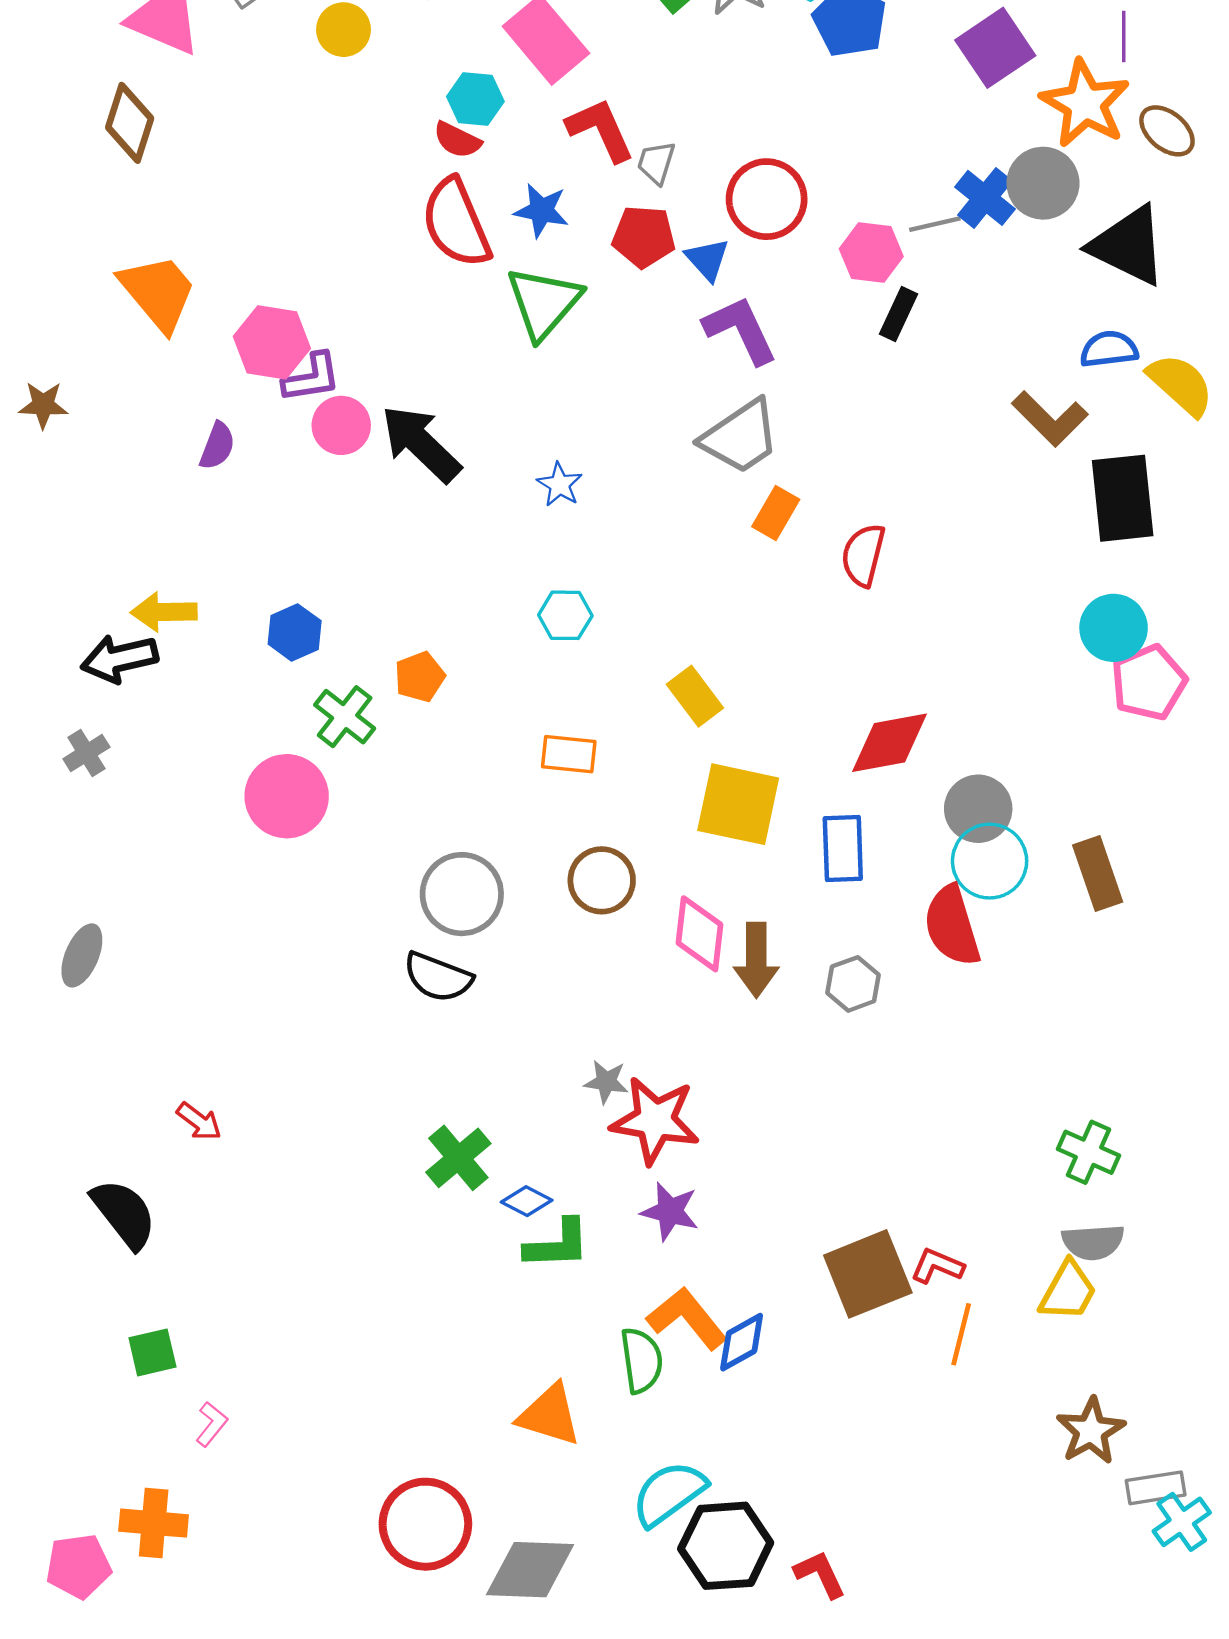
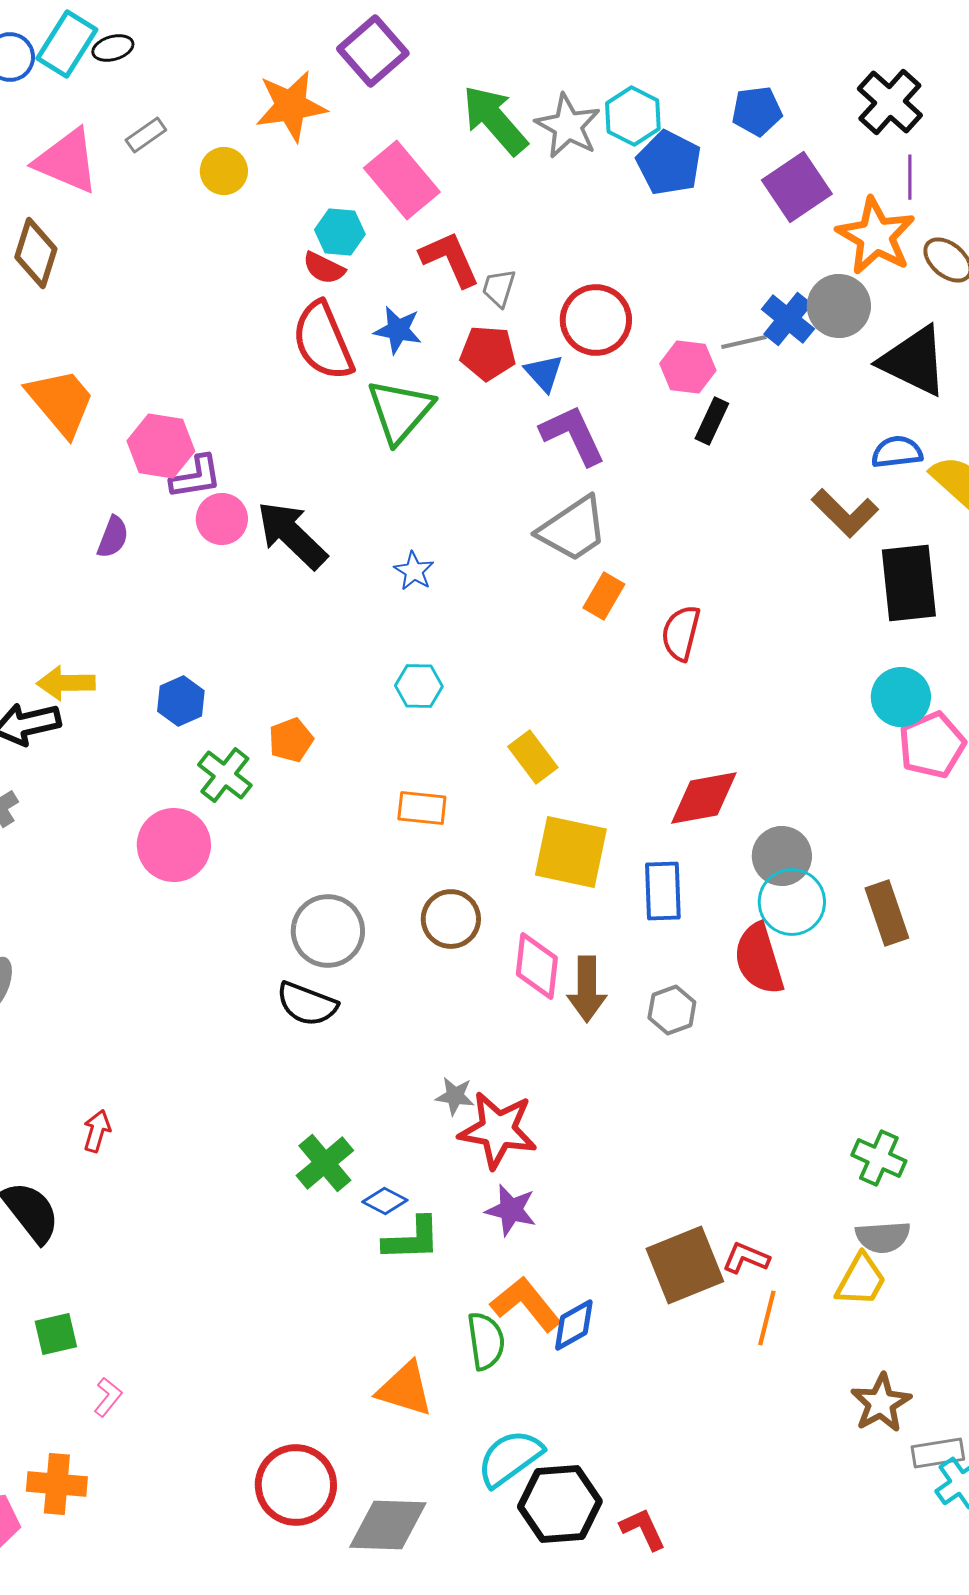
red arrow: (199, 1122) -> (97, 1131), turned -111

